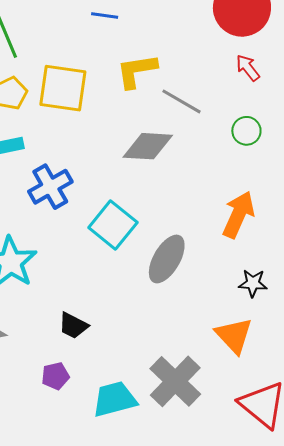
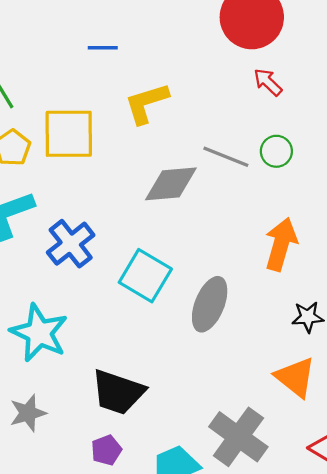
gray line: (182, 101) -> (226, 157), moved
black trapezoid: (73, 326) -> (118, 392), size x1.6

